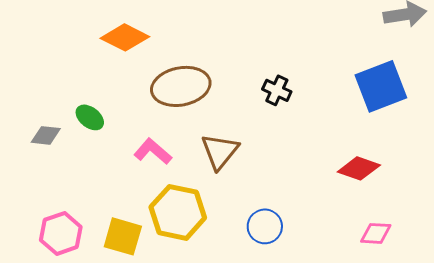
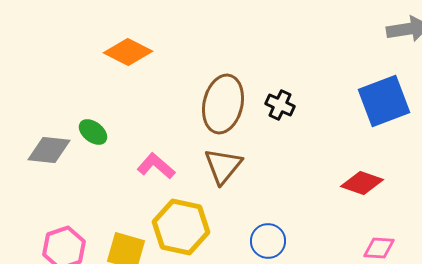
brown ellipse: (181, 86) -> (223, 104), moved, turned -66
gray diamond: (46, 135) -> (49, 150), size x1.4

